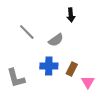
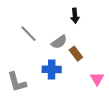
brown rectangle: (72, 69) -> (76, 54), moved, turned -64
pink triangle: (88, 82) -> (97, 79), moved

